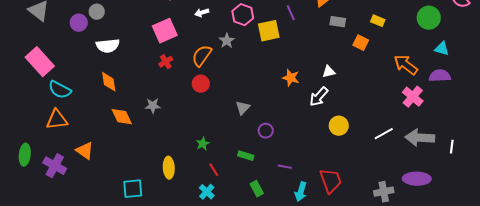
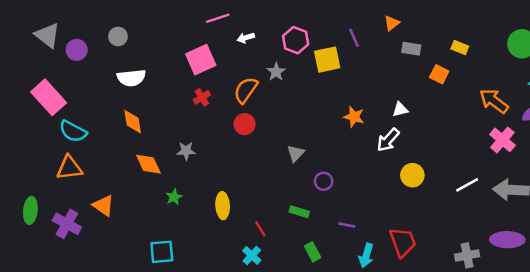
purple circle: (79, 23) -> (77, 50), moved
green star: (203, 144) -> (174, 197), moved
yellow ellipse: (169, 168) -> (223, 206), moved

